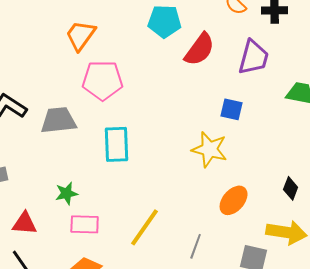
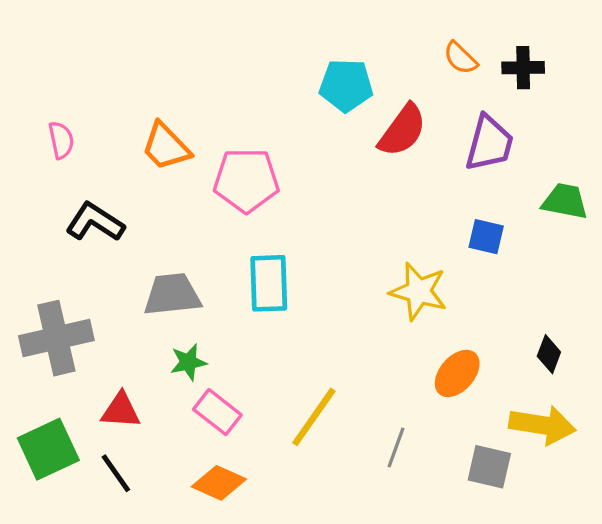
orange trapezoid: (81, 35) -> (166, 146), moved, turned -80
blue square: (232, 109) -> (486, 237), moved
gray trapezoid: (59, 120) -> (172, 295), moved
pink rectangle: (85, 224) -> (217, 412), turned 36

